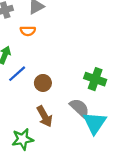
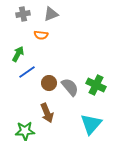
gray semicircle: (79, 108) -> (70, 87), moved

